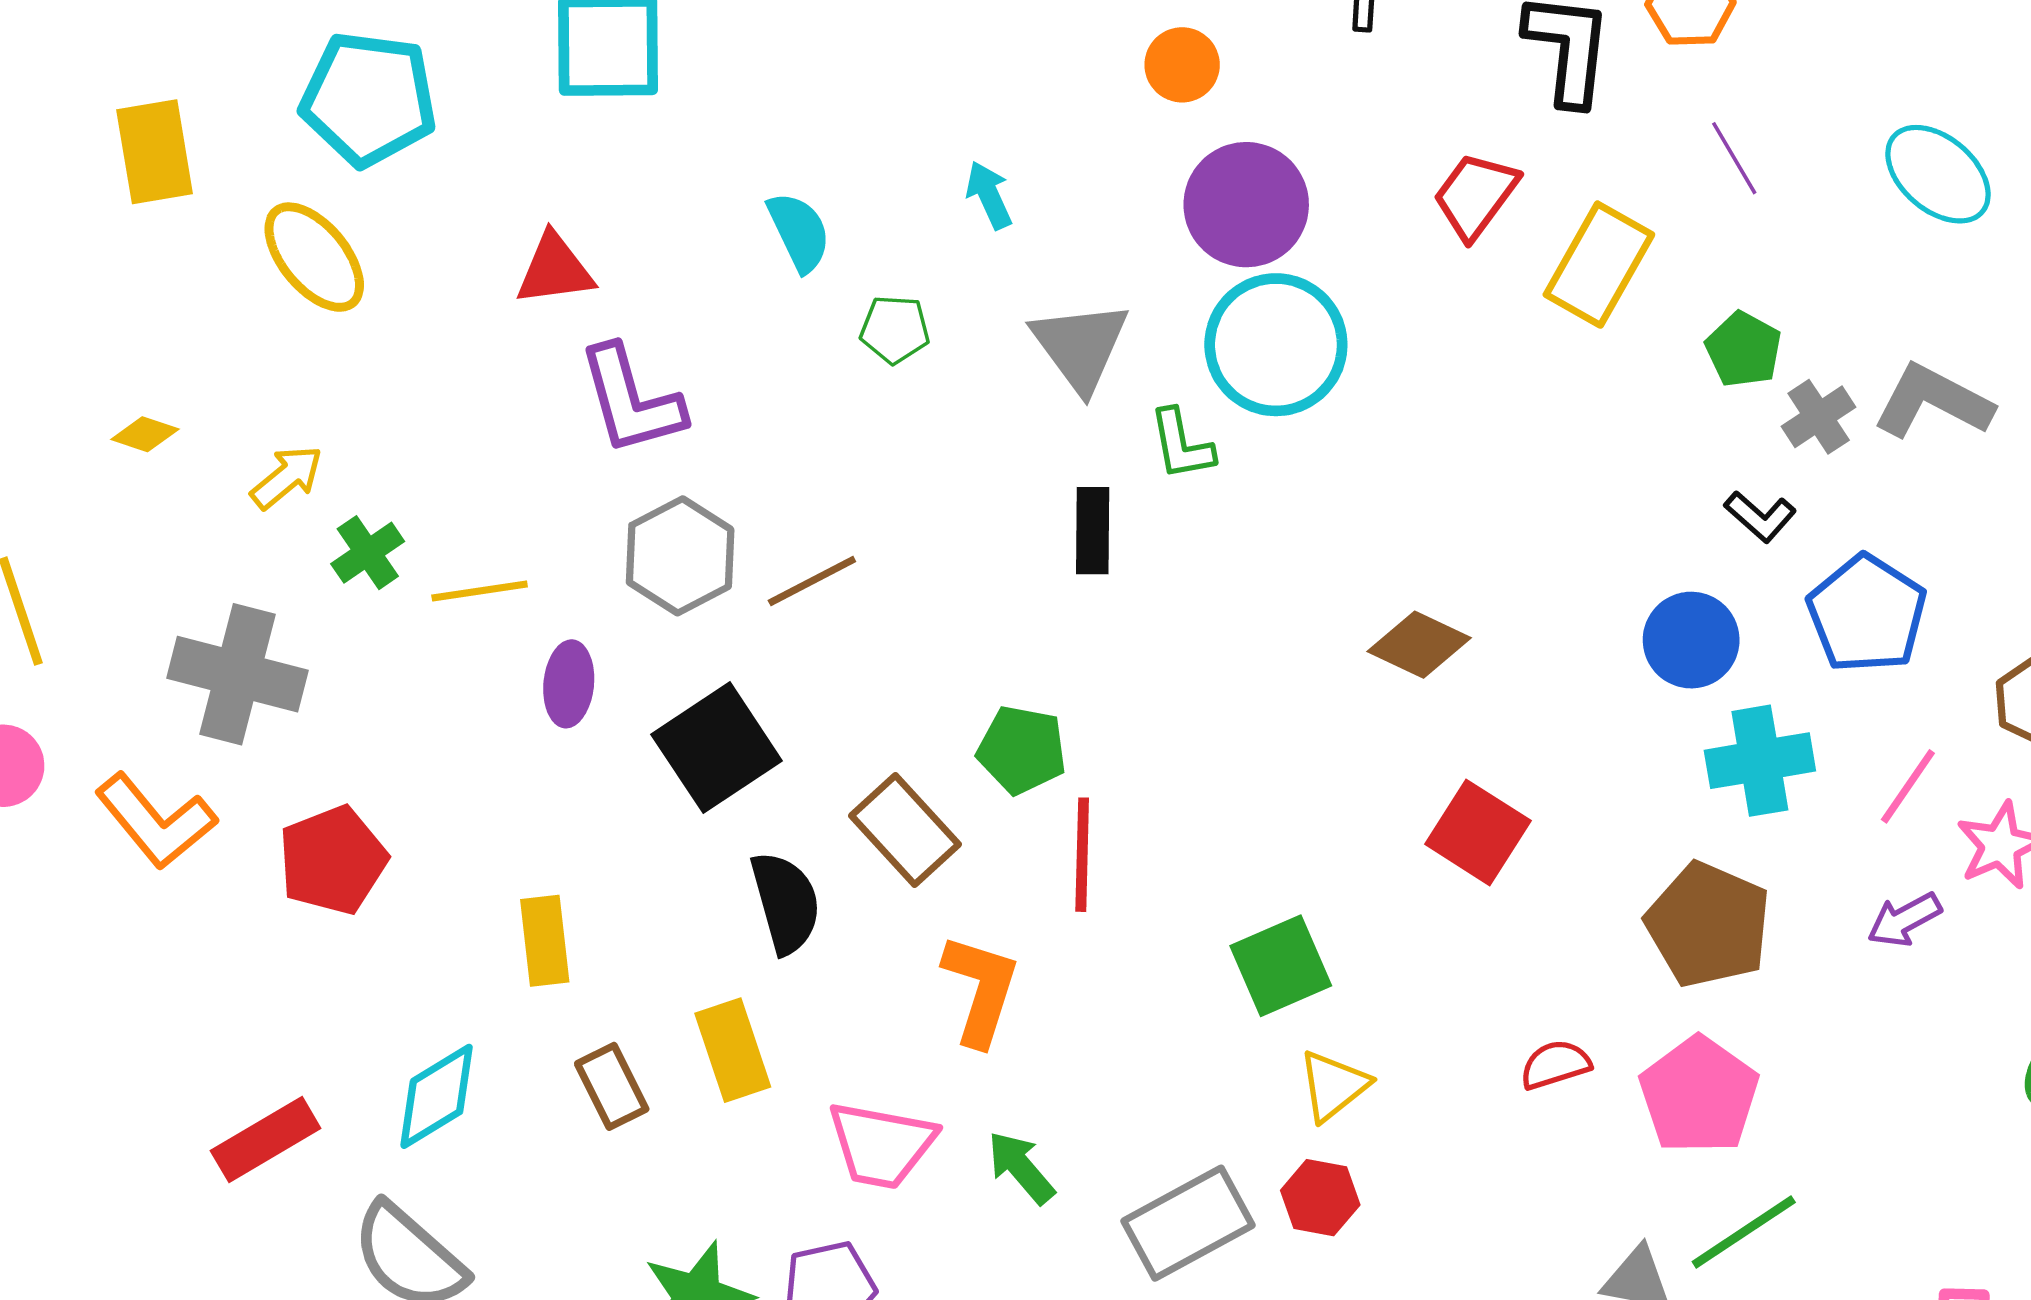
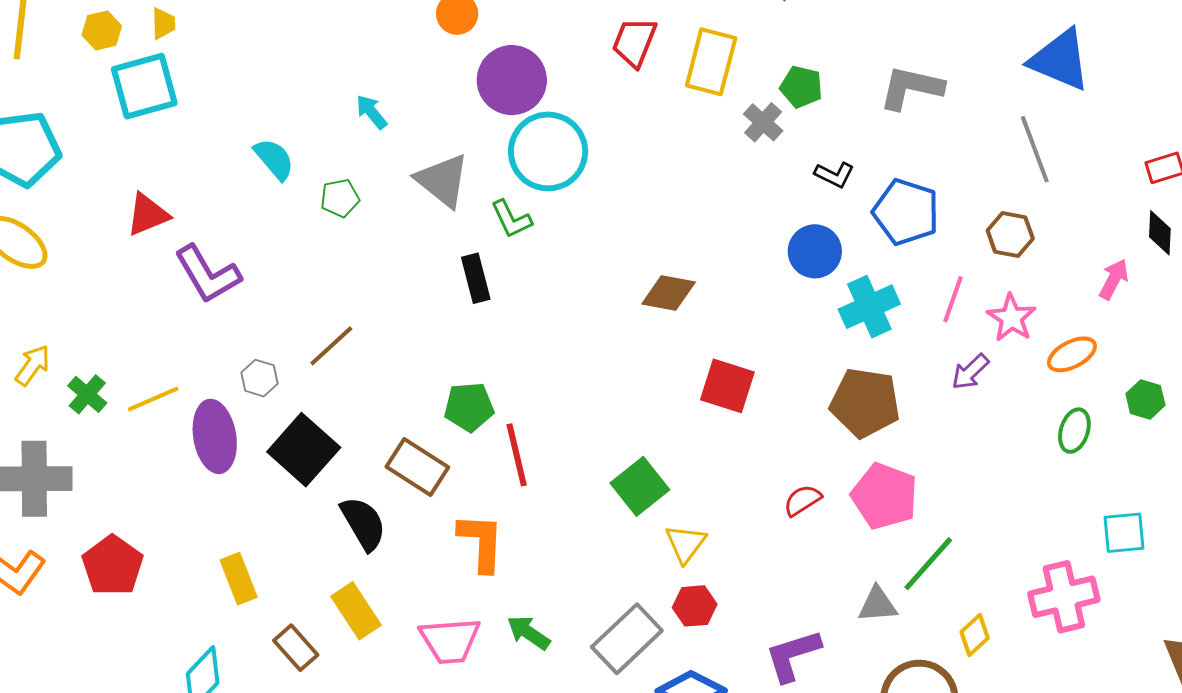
gray cross: (1819, 417) -> (763, 122), moved
gray hexagon: (680, 556) -> (259, 378), moved, size x0.6
purple ellipse: (569, 684) -> (215, 436), size x1.5

